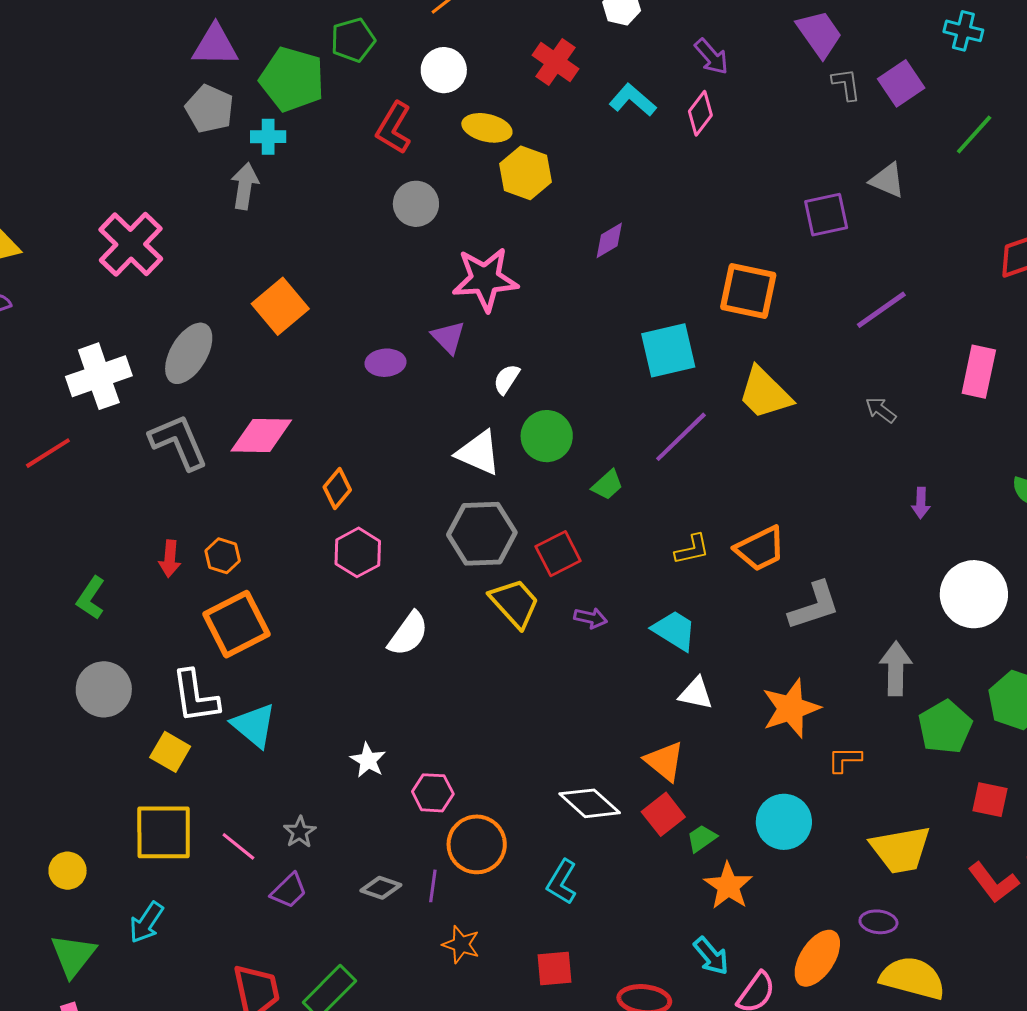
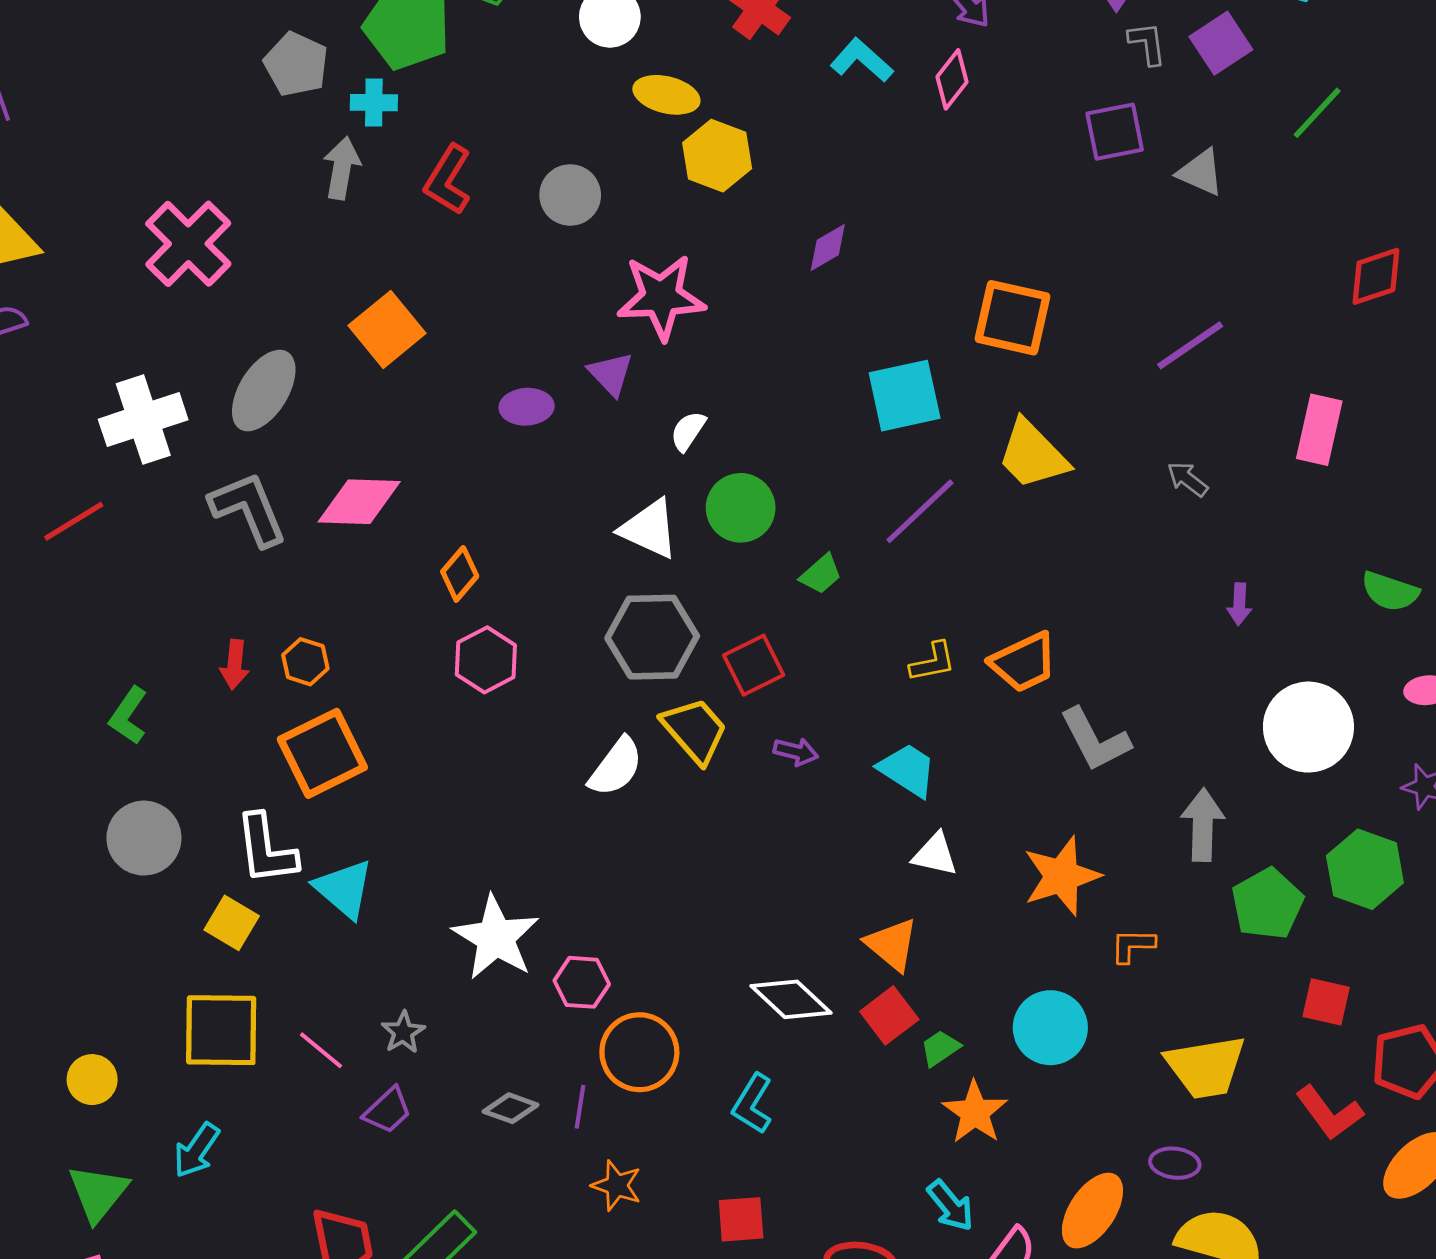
red L-shape: (394, 128) -> (448, 180), moved
purple square: (826, 215) -> (1115, 132), moved
gray L-shape: (814, 606) -> (1095, 740), turned 80
white semicircle: (408, 634) -> (616, 767), moved
white star: (368, 760) -> (496, 938), size x1.8

